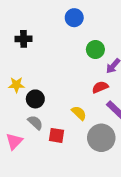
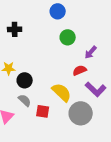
green circle: (95, 49) -> (68, 37), moved
yellow semicircle: (79, 113) -> (62, 92), size x1.5

